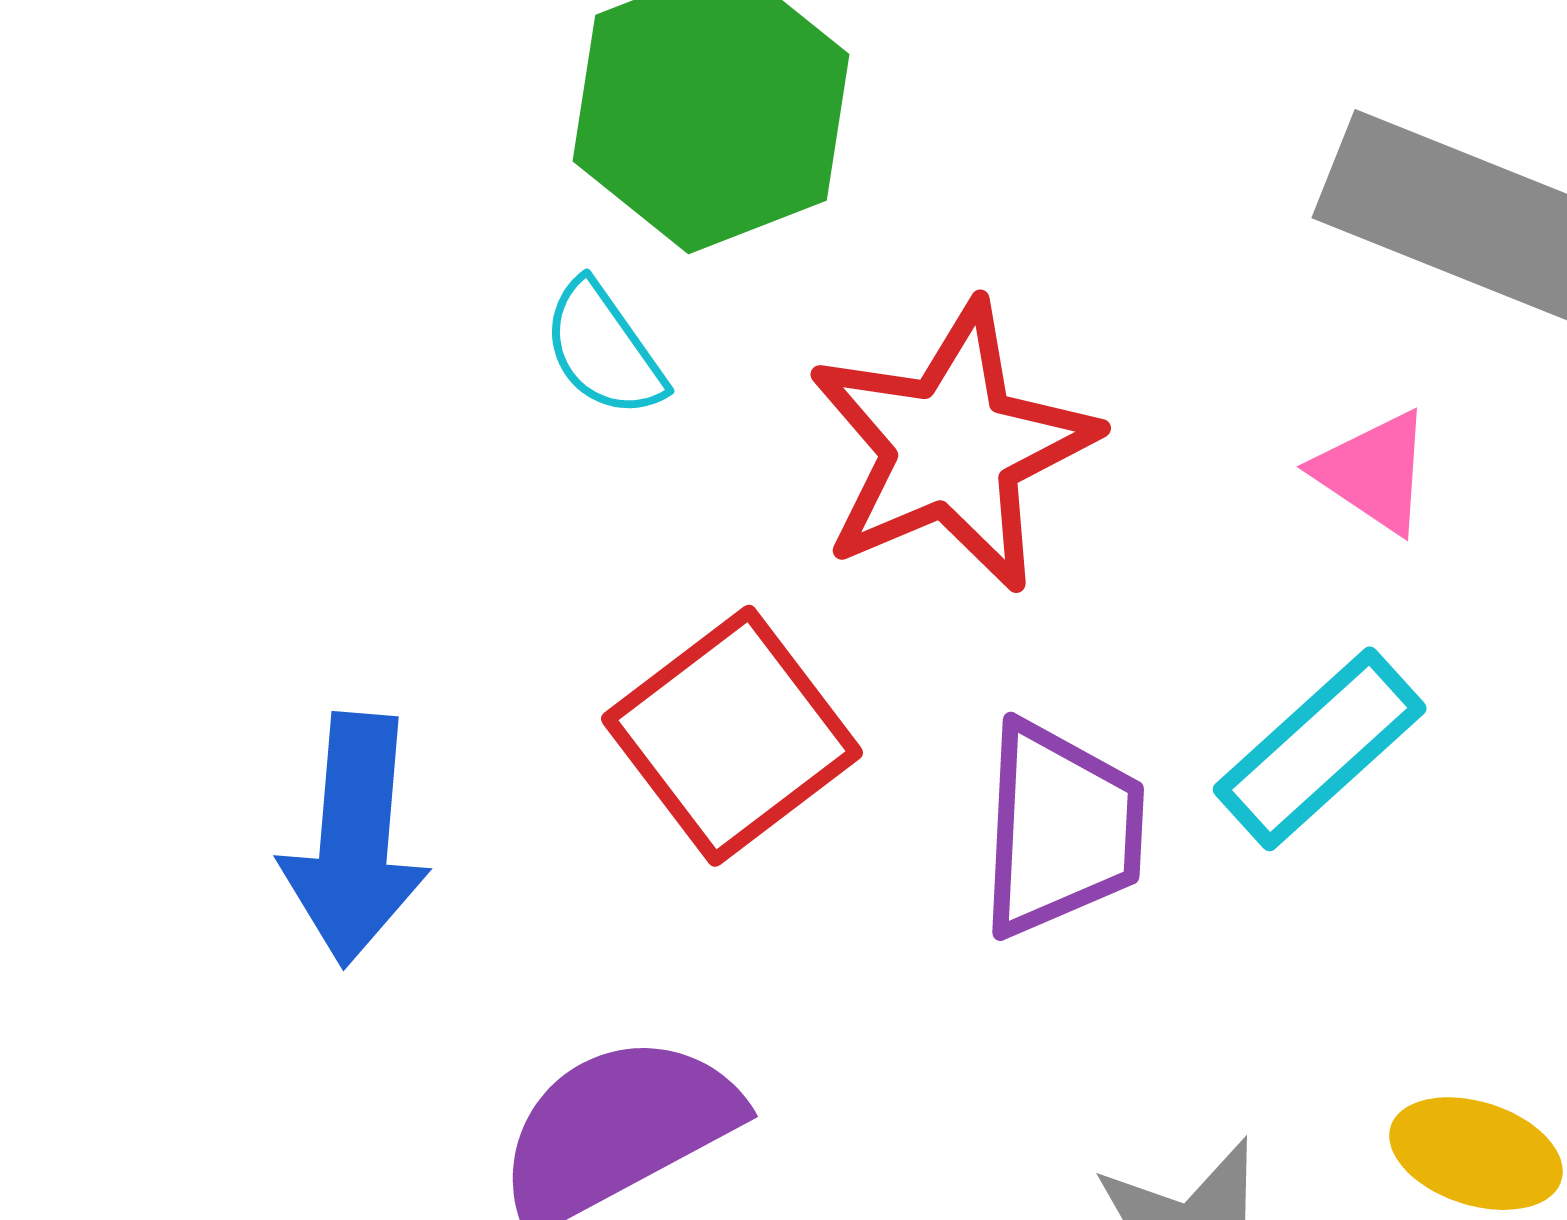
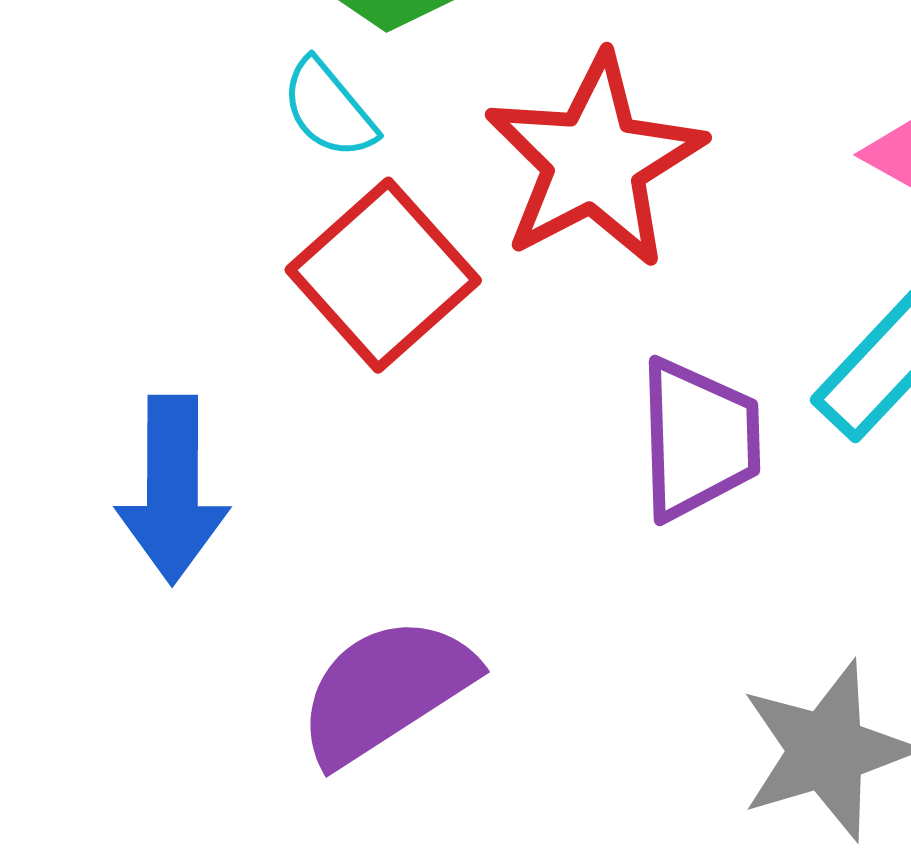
red square: (732, 736) -> (383, 275), moved

